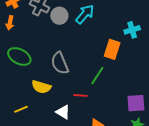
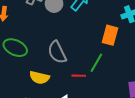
red line: (81, 95) -> (79, 76), moved

